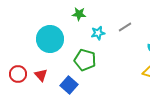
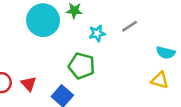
cyan circle: (50, 39) -> (43, 20), moved

